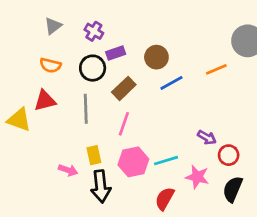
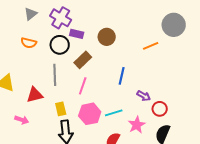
purple cross: (94, 31) -> (61, 18), size x1.5
purple rectangle: (116, 53) -> (77, 34), turned 32
blue line: (171, 83) -> (122, 76), moved, turned -48
red triangle: (45, 101) -> (35, 95), moved
pink arrow: (68, 170) -> (22, 120), moved
pink star: (197, 177) -> (137, 125), turned 30

